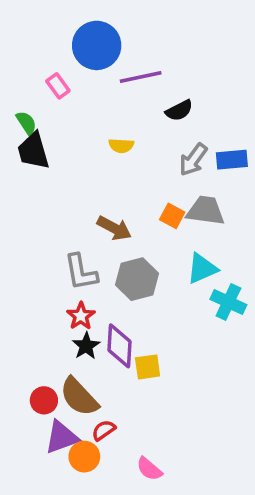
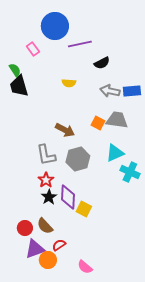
gray arrow: (193, 160) -> (110, 91), turned 66
yellow square: (148, 367) -> (84, 209), turned 35
brown semicircle: (79, 397) -> (45, 226), size x0.7

